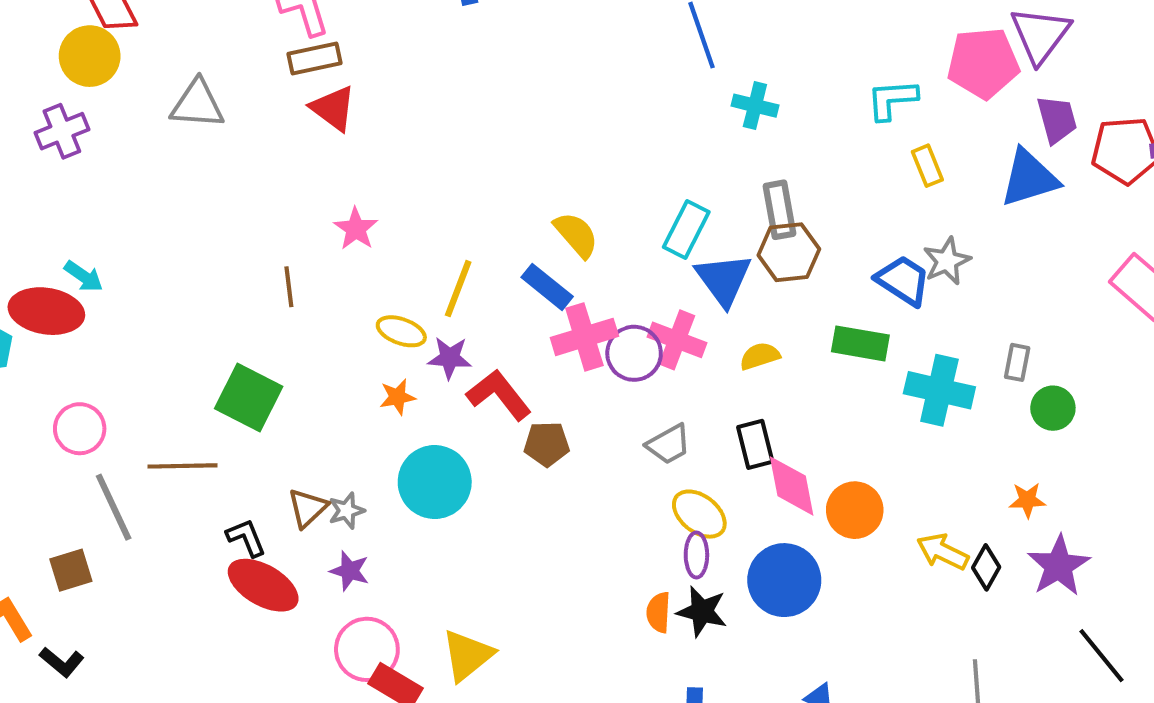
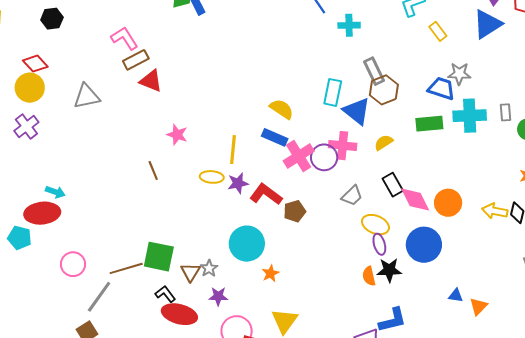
gray star: (947, 261) -> (459, 74), turned -30
cyan cross: (939, 390) -> (470, 116), moved
orange star: (397, 397) -> (270, 273), moved
green square: (249, 398) -> (159, 257), moved
gray line: (114, 507) -> (99, 297), turned 76

